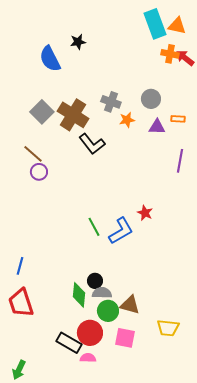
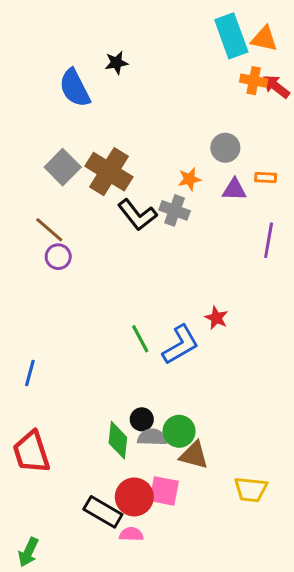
gray cross: (111, 102) -> (175, 210), moved
blue line: (20, 266) -> (30, 373), moved
green circle: (108, 311) -> (179, 431), moved
pink square: (125, 338) -> (164, 491), moved

